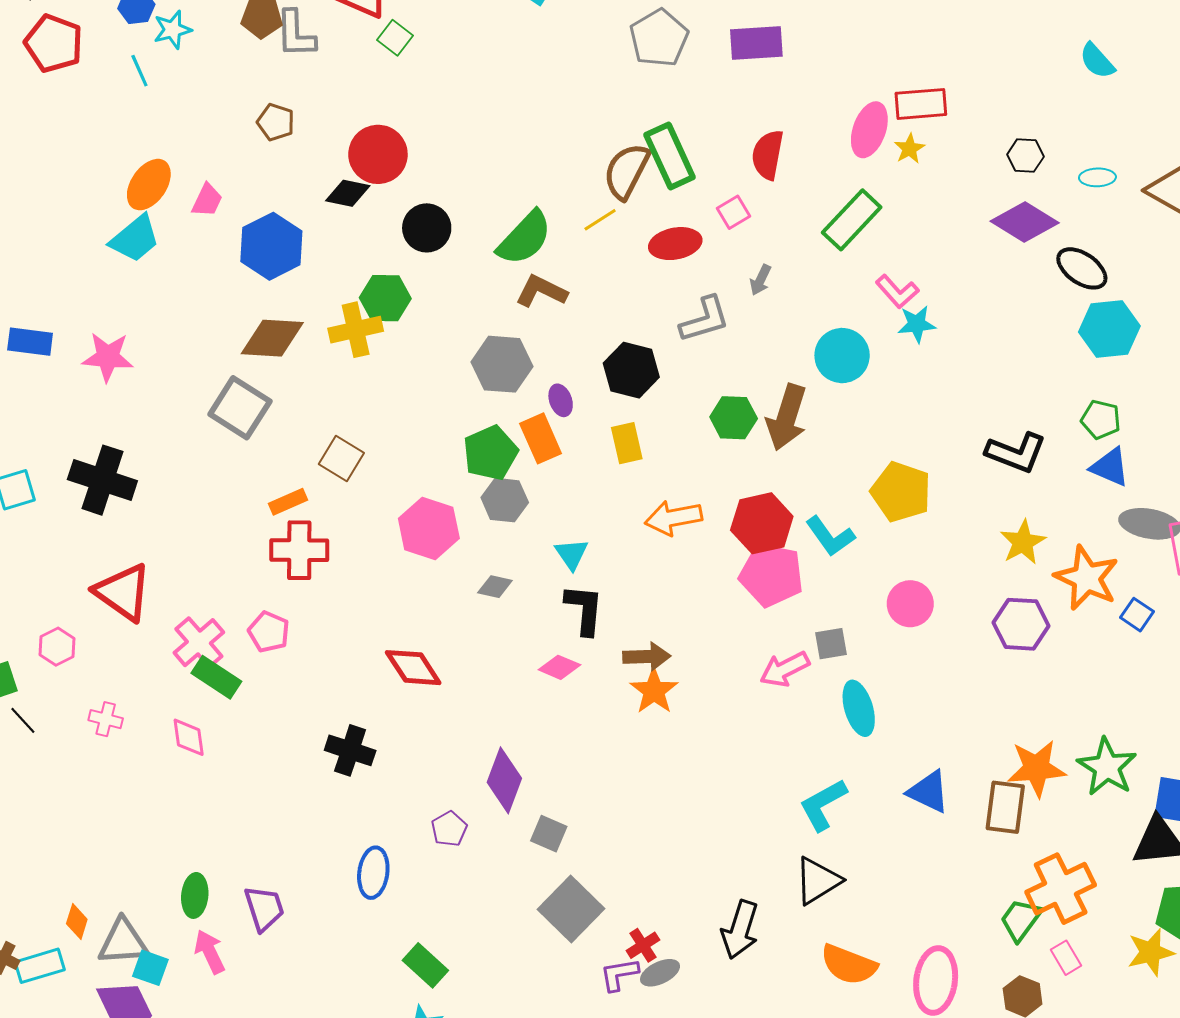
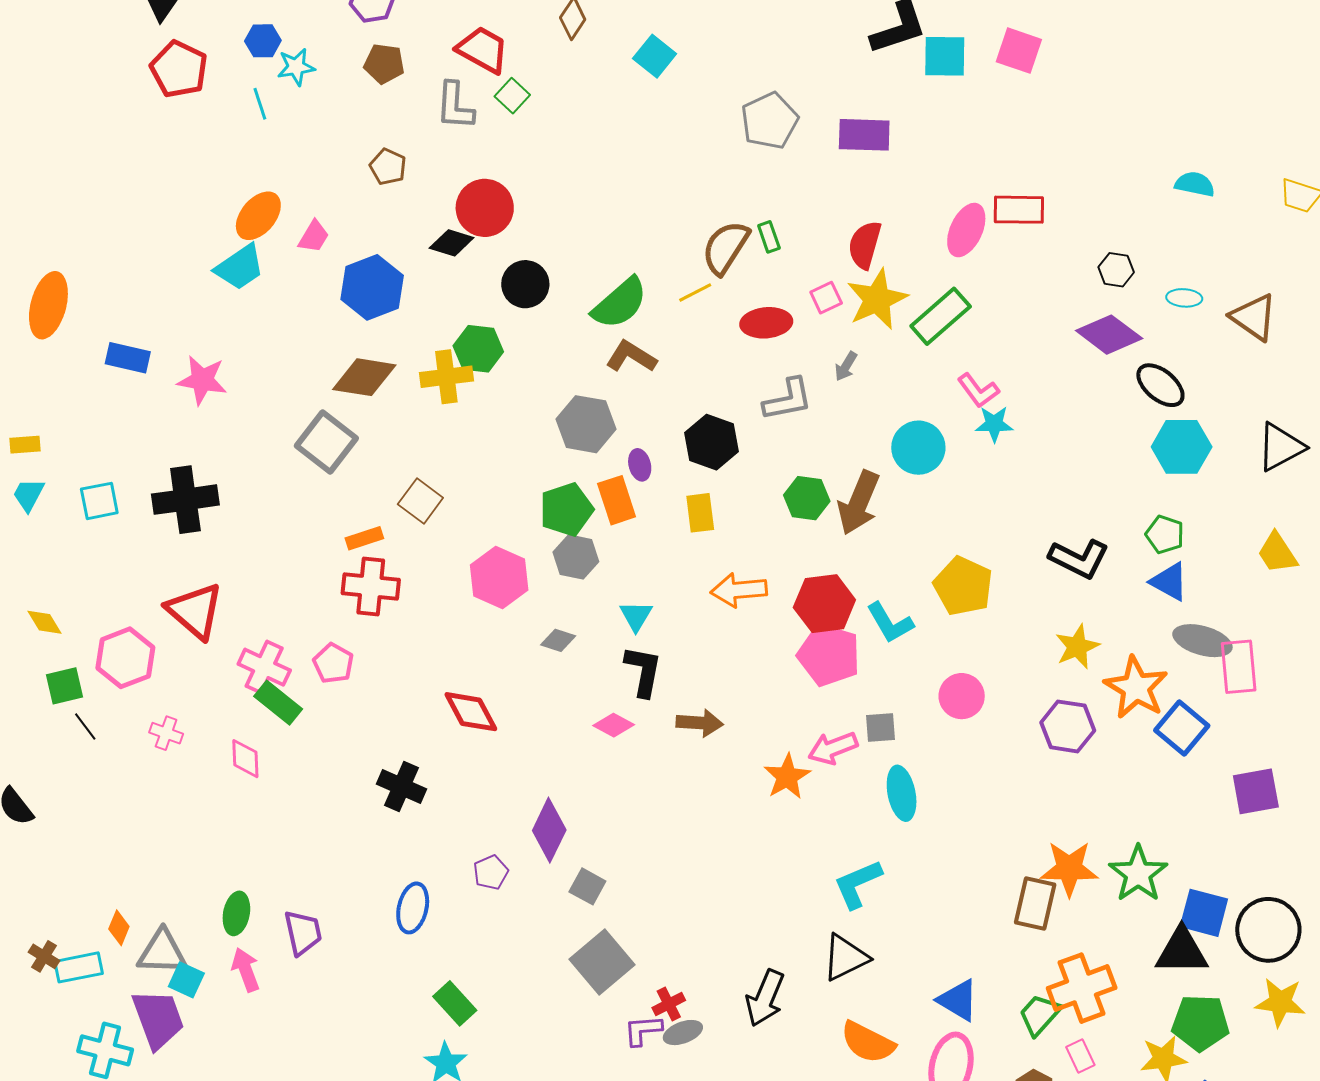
gray L-shape: (296, 34) -> (455, 106), moved
cyan semicircle: (1097, 61) -> (1195, 184), turned 138
yellow star: (909, 149) -> (877, 299), moved, size x2.0
green rectangle: (670, 156) -> (769, 237), size x0.5
black cross: (102, 480) -> (185, 500), turned -32
blue square: (1137, 615) -> (1182, 728), size x1.6
pink cross: (199, 643) -> (264, 667), turned -30
pink hexagon: (57, 647) -> (125, 658), size x1.6
orange star: (654, 691) -> (787, 777), moved
blue triangle: (929, 792) -> (958, 1000), moved

